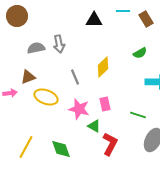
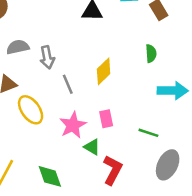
gray arrow: (59, 44) -> (47, 57), moved
green semicircle: (140, 53) -> (151, 53), turned -64
yellow ellipse: (46, 97) -> (31, 110), turned 35
pink star: (79, 109) -> (73, 125), turned 30

